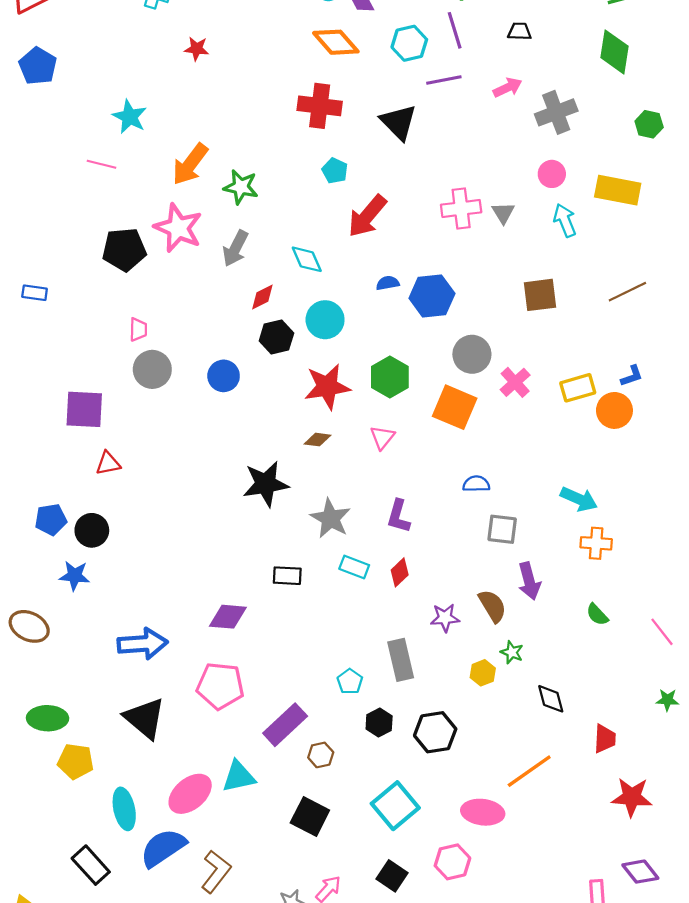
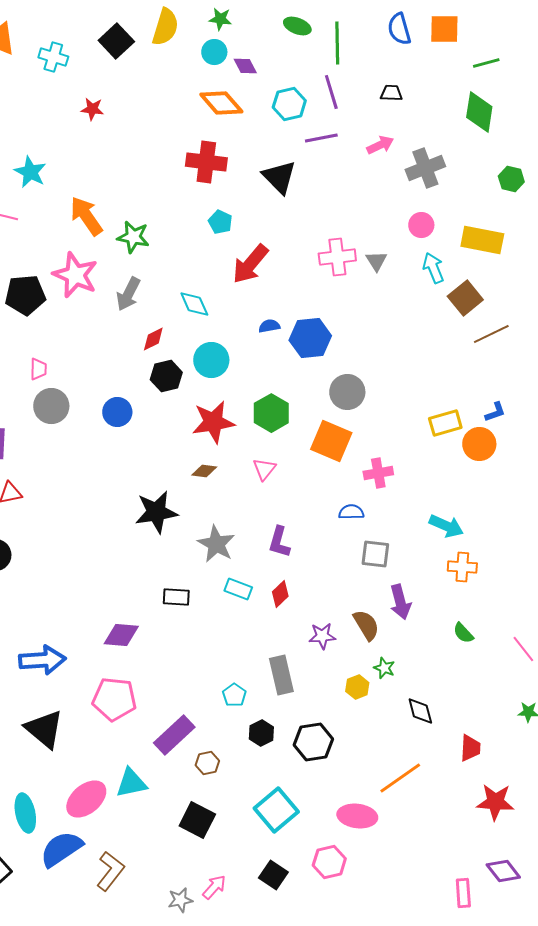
orange arrow: (190, 164) -> (86, 216), turned 108
brown square: (540, 295) -> (465, 298), moved, turned -32
pink cross: (515, 382) -> (378, 473), moved, turned 32

